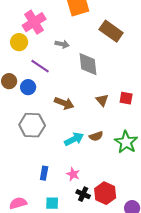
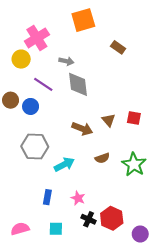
brown rectangle: (111, 31) -> (118, 47), size x0.6
gray diamond: (88, 64) -> (78, 84), moved
brown arrow: (64, 103) -> (82, 129), moved
cyan arrow: (74, 139) -> (64, 164), moved

